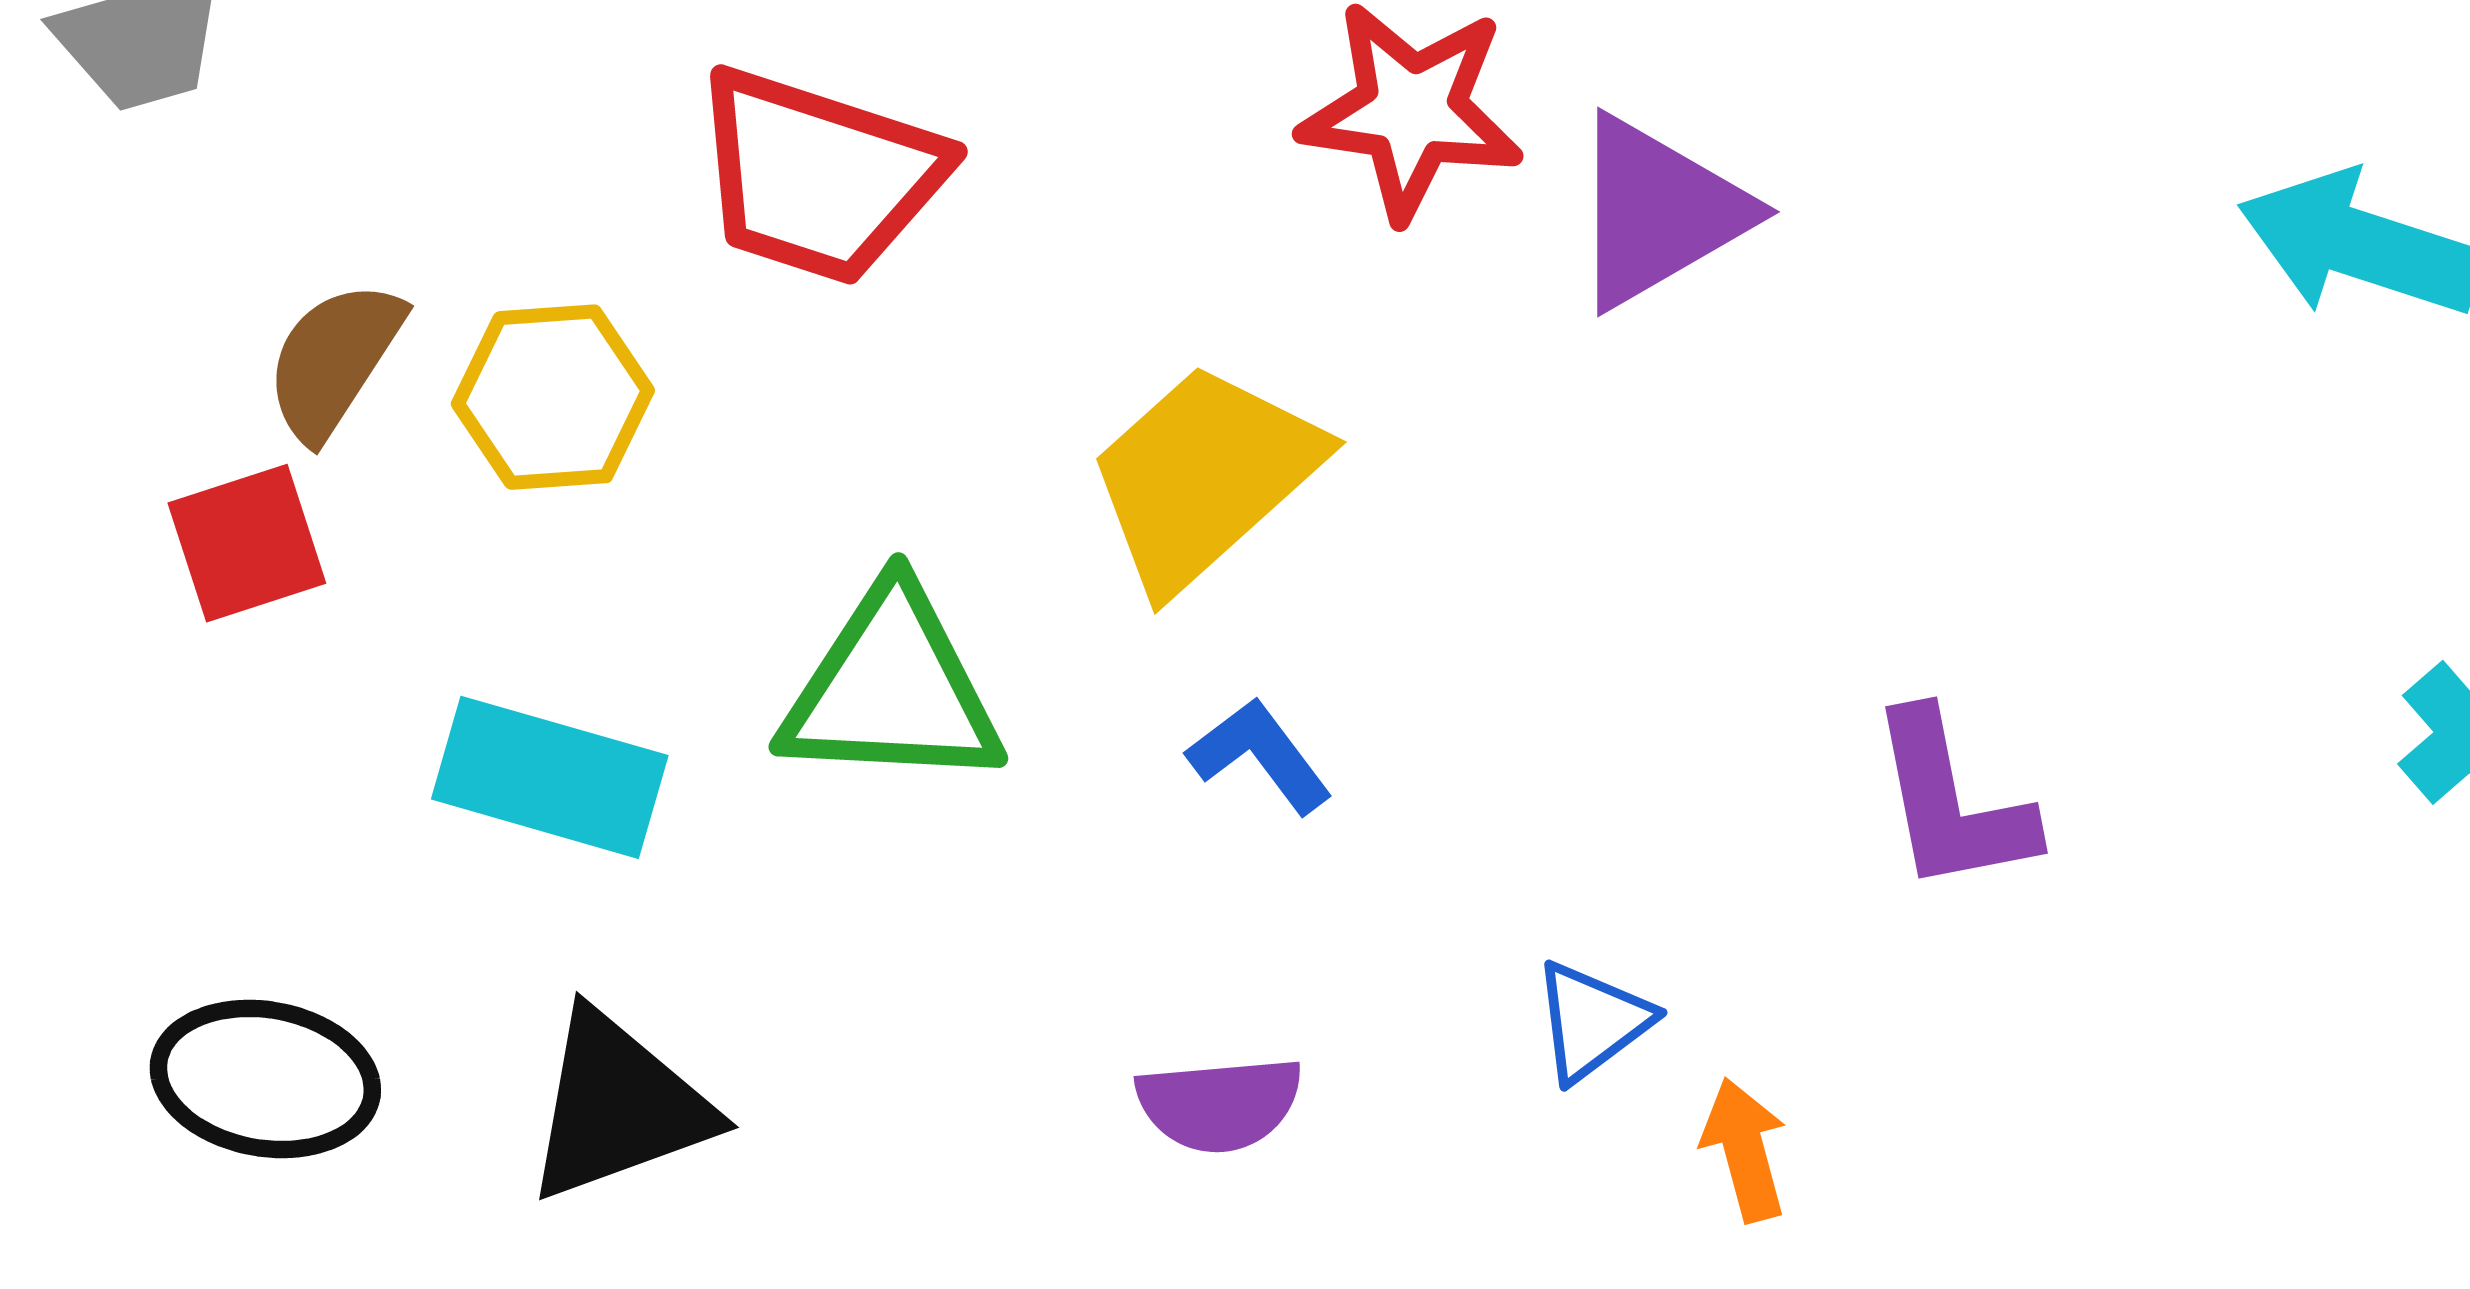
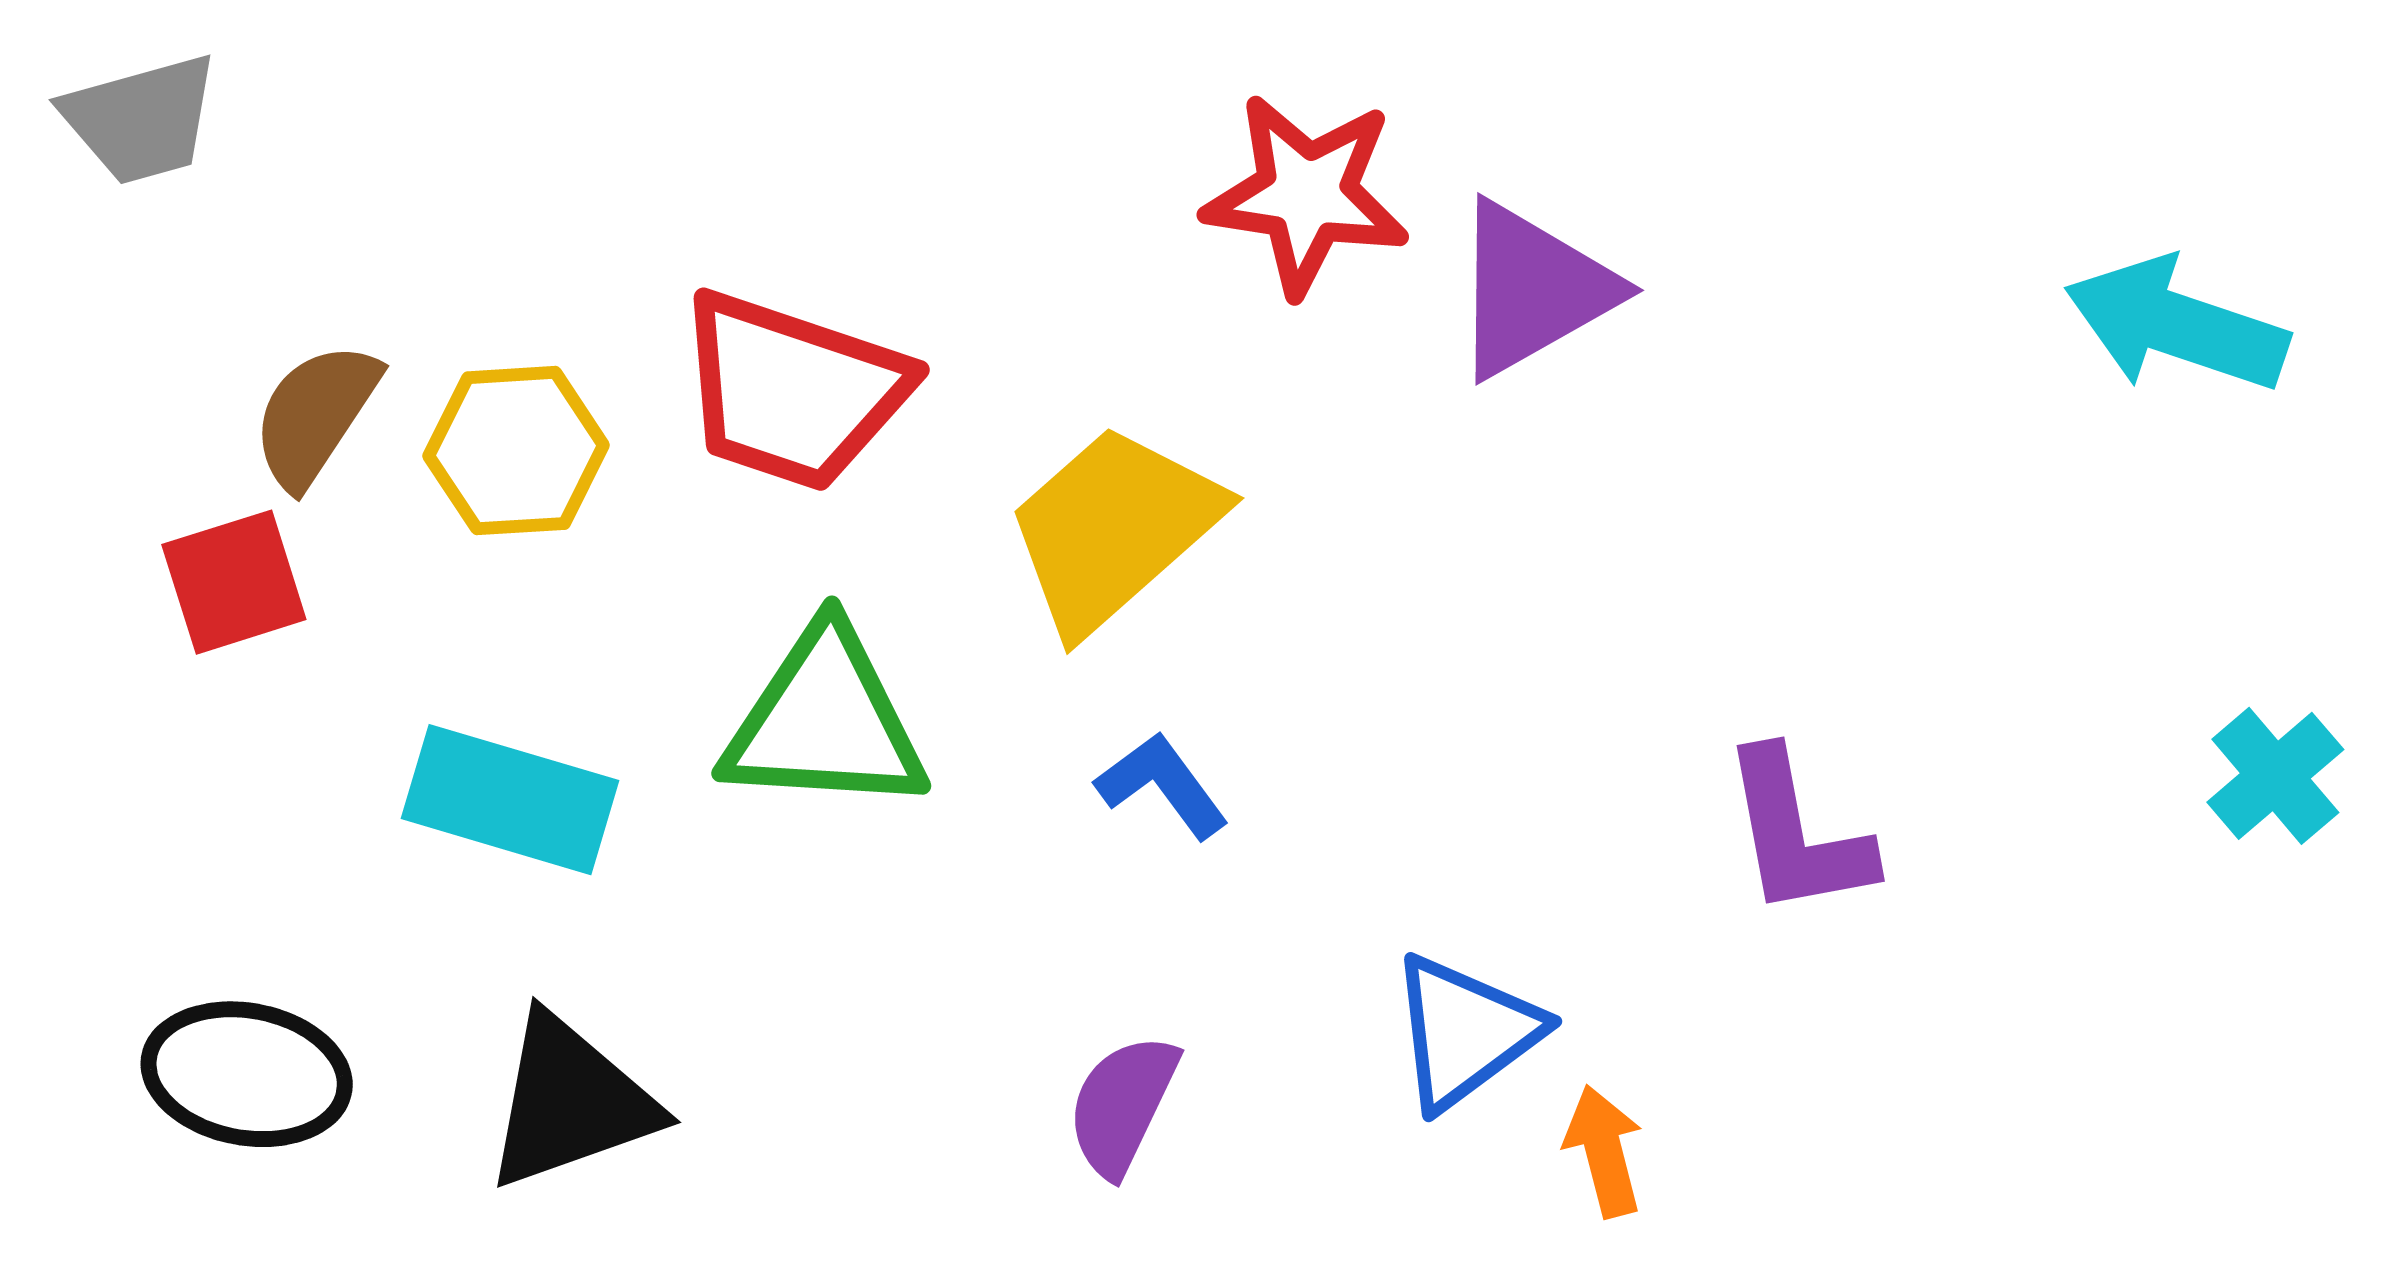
red trapezoid: (819, 176) -> (793, 391), moved
blue triangle: (1592, 1021) -> (1465, 1032), size x1.4
purple semicircle: (1220, 1104) -> (1122, 1105), turned 120

